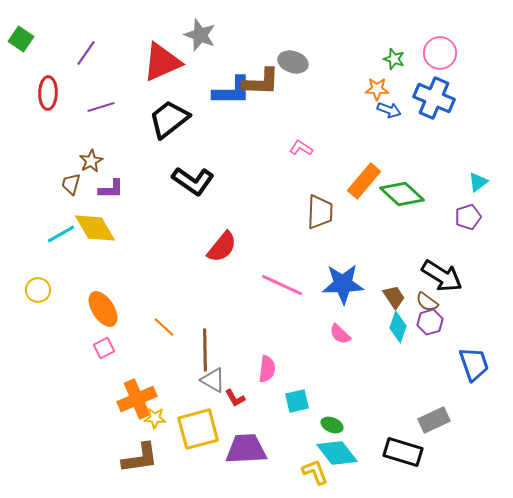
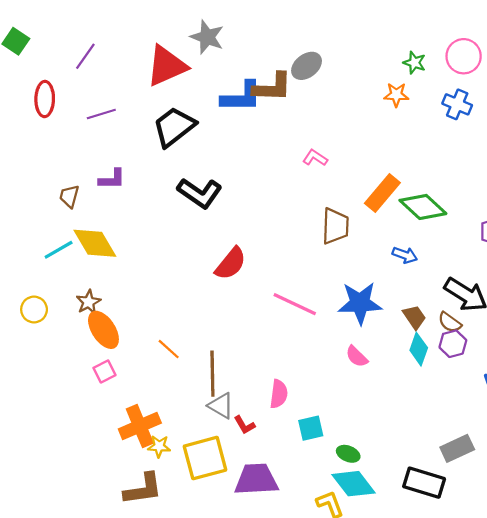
gray ellipse: (293, 62) -> (307, 66), turned -56
blue cross: (434, 98) -> (457, 104), size x0.7
blue arrow: (389, 110) -> (405, 255), moved
brown star: (91, 161) -> (89, 302), moved
purple L-shape: (111, 189) -> (112, 179), moved

